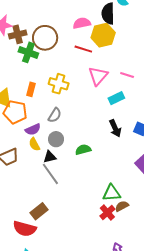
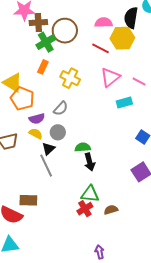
green cross: (28, 52) -> (46, 42), turned 30
orange rectangle: (31, 89) -> (43, 67), moved
black arrow: (115, 128) -> (90, 162), moved
yellow semicircle: (34, 144) -> (36, 134), turned 136
black triangle: (50, 157) -> (48, 149), turned -40
green triangle: (112, 193) -> (90, 194), moved
brown rectangle: (39, 211) -> (28, 200), turned 30
red cross: (107, 213) -> (85, 209), moved

